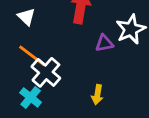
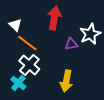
orange line: (32, 56) -> (27, 43), moved
yellow arrow: (97, 95) -> (66, 81), size x1.5

